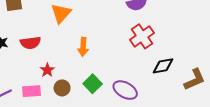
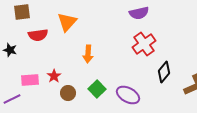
red semicircle: (30, 43) -> (38, 35), moved
black diamond: (163, 66) -> (164, 72), turned -40
pink rectangle: (32, 91) -> (30, 80), moved

